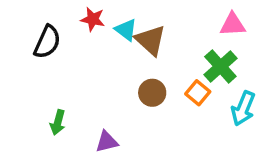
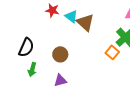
black semicircle: (47, 42) -> (26, 47), moved
brown circle: (152, 93) -> (60, 54), moved

